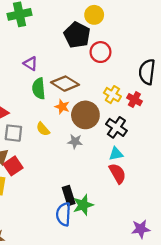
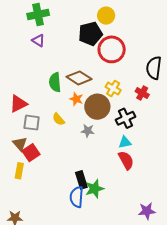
black pentagon: (77, 35) -> (90, 34), turned 30
red circle: (100, 52) -> (112, 49), size x1.4
purple triangle: (30, 64) -> (38, 40), moved
yellow cross: (112, 95) -> (113, 88), moved
black cross: (116, 127) -> (126, 118), turned 30

